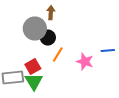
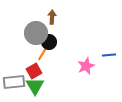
orange line: (58, 54) -> (43, 53), moved
pink star: (85, 62) -> (86, 66), turned 30

